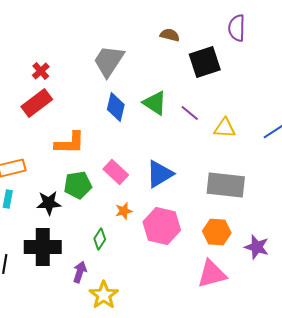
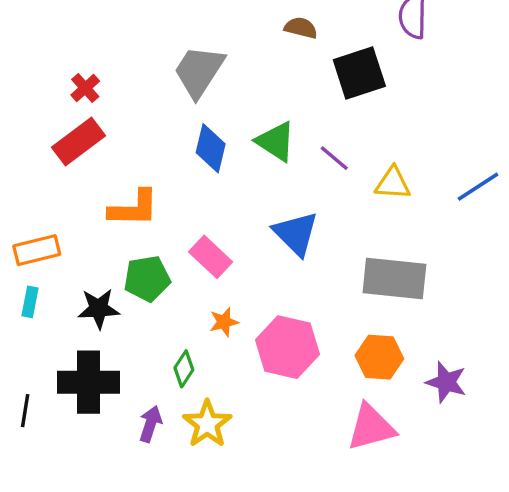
blue triangle: (160, 174) -> (296, 233), moved, turned -44
yellow star: (104, 295) -> (207, 424), moved

